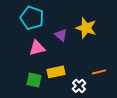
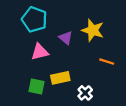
orange line: (99, 72) -> (107, 62), moved, turned 32

